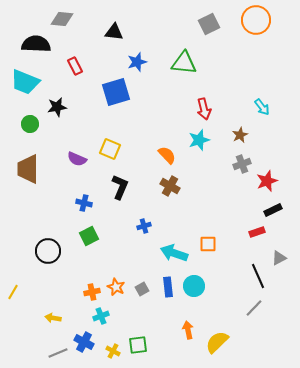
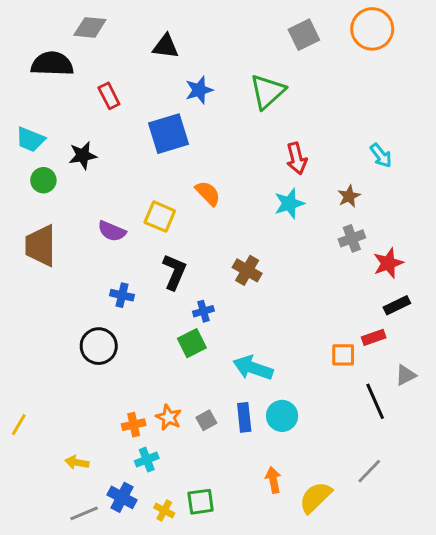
green triangle: (184, 63) -> (267, 91), turned -48
cyan trapezoid: (25, 82) -> (30, 139), moved, size x0.7
orange semicircle: (167, 155) -> (208, 193), moved
blue cross: (144, 226) -> (203, 311), moved
green square: (89, 236) -> (192, 343), moved
orange square: (208, 244) -> (343, 355), moved
black circle: (48, 251) -> (99, 346), moved
gray line: (254, 308) -> (369, 471), moved

